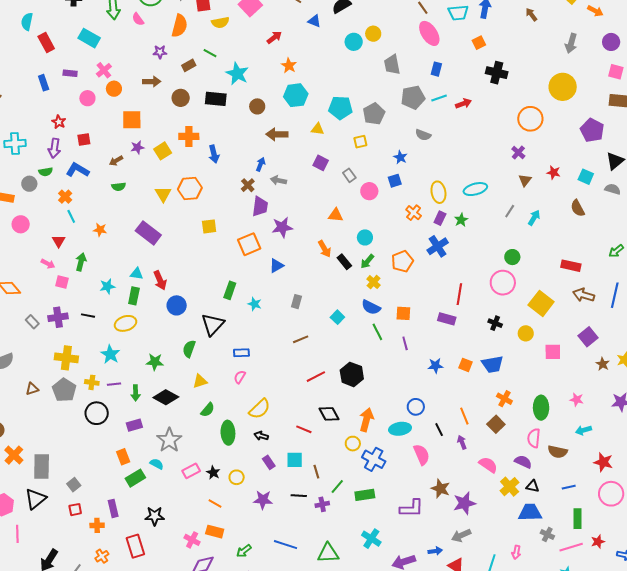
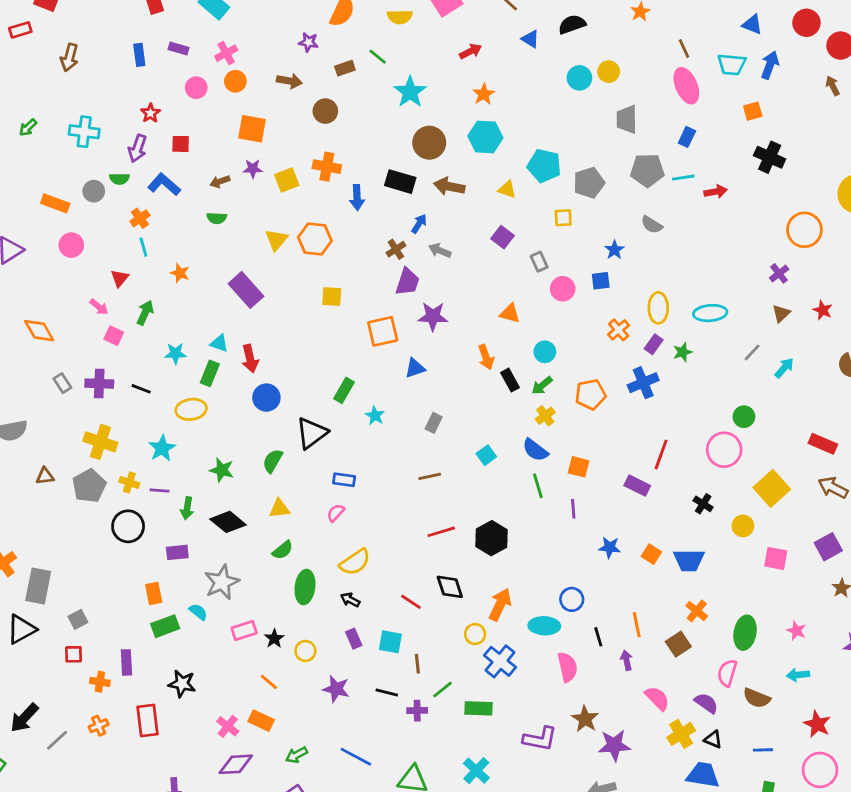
black rectangle: (216, 99) -> (400, 182), moved
brown circle: (257, 106) -> (429, 143), size x1.5

